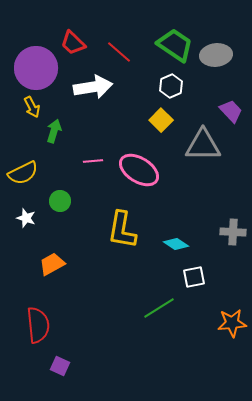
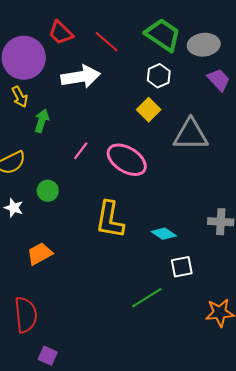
purple trapezoid: (231, 111) -> (219, 80), moved
pink line: (93, 161) -> (81, 151), turned -48

